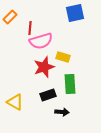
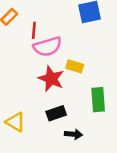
red star: (44, 67) -> (51, 79), turned -30
green rectangle: (70, 84) -> (98, 100), moved

